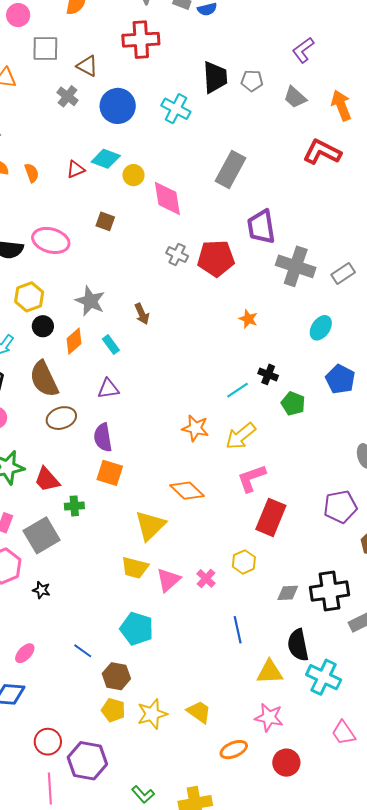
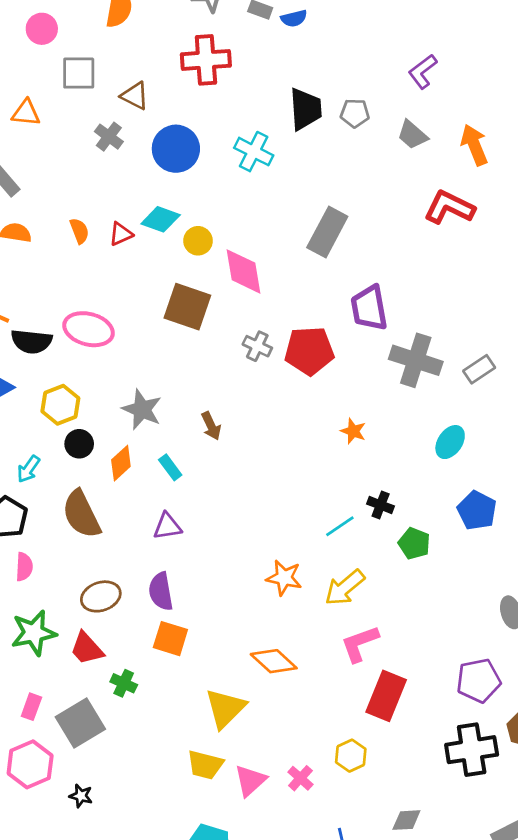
orange semicircle: (32, 173) -> (79, 231), moved
brown square: (105, 221) -> (187, 307), moved, size x1.8
brown ellipse: (61, 418) -> (101, 596), moved
green cross: (74, 506) -> (124, 683), turned 30
black cross: (329, 591) -> (472, 750), moved
gray diamond: (288, 593) -> (406, 820), moved

